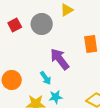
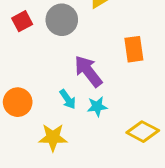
cyan star: (56, 97) -> (97, 107), moved

